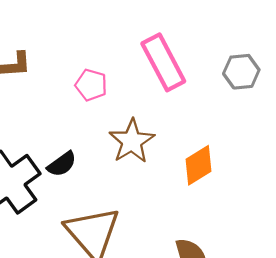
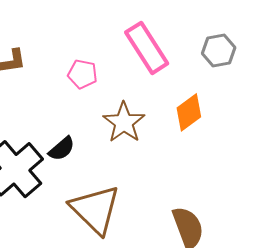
orange diamond: (199, 165) -> (189, 112), moved

